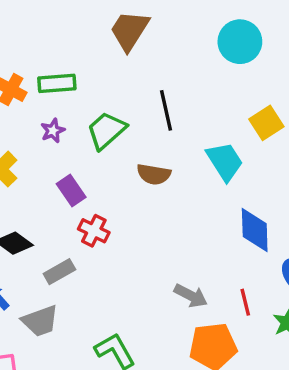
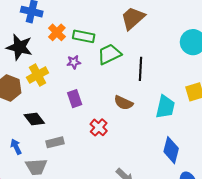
green trapezoid: (106, 130) -> (109, 54), moved
cyan trapezoid: (225, 161) -> (165, 107), turned 30
red cross: (94, 231) -> (99, 127), moved

